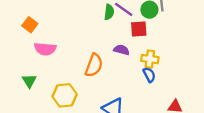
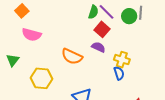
red square: (139, 29) -> (102, 29), moved, turned 35
orange semicircle: (94, 65) -> (72, 56), turned 85

